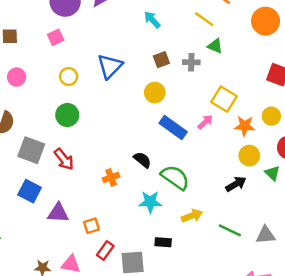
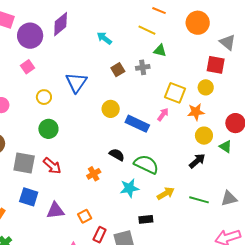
yellow circle: (155, 93) -> (111, 109), moved
yellow circle: (271, 116) -> (206, 87), moved

